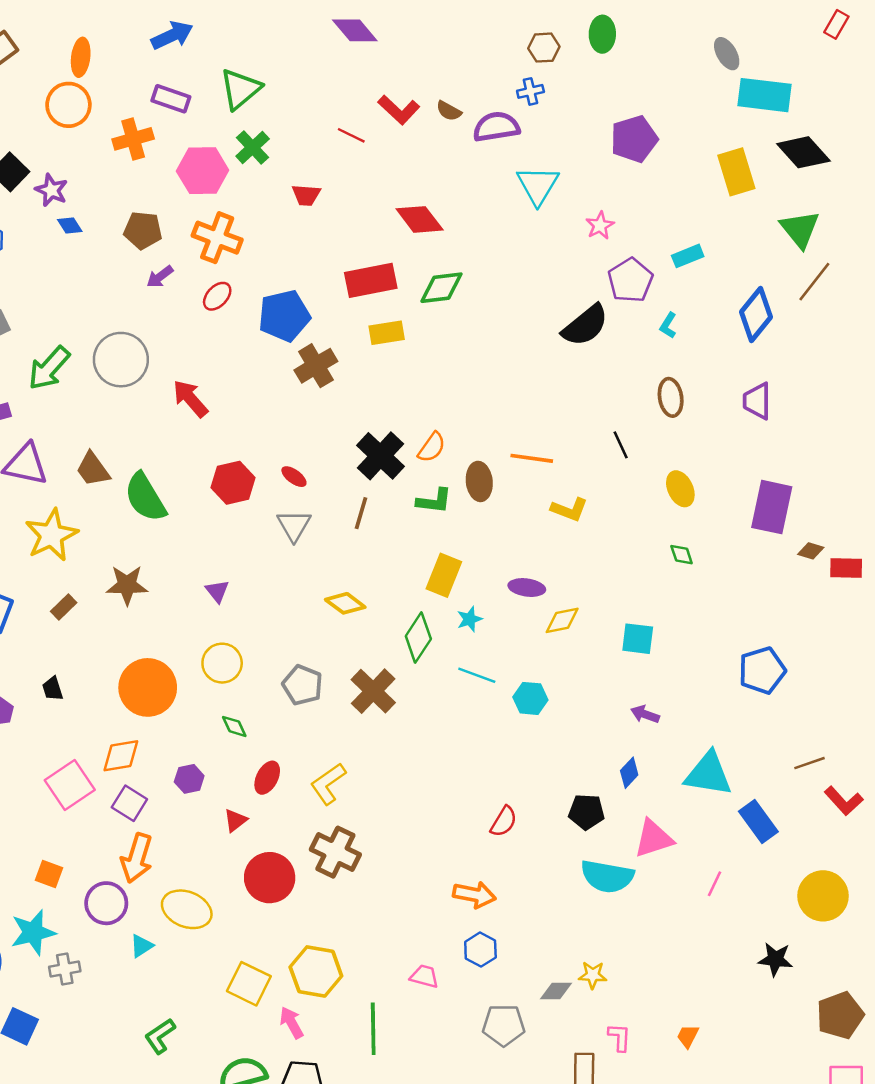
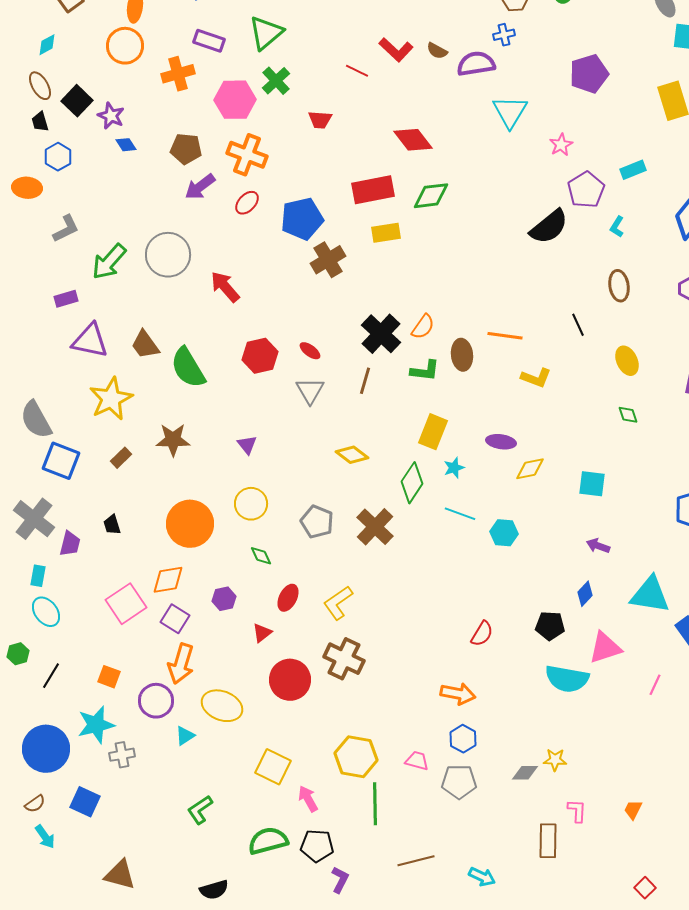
purple arrow: (160, 277) -> (200, 187), size x1.4
yellow hexagon: (316, 971) -> (356, 757), moved
gray pentagon: (504, 1025) -> (459, 782), moved

